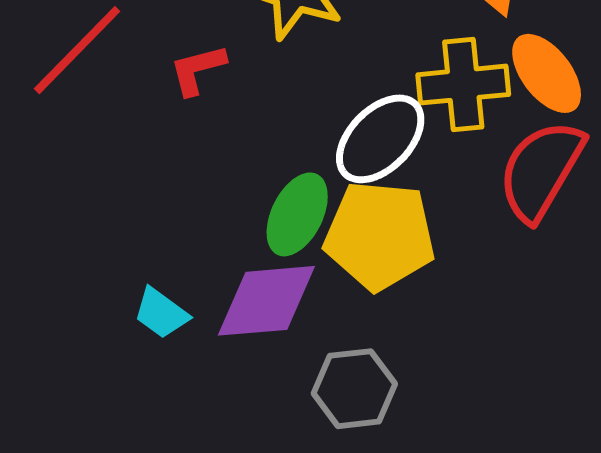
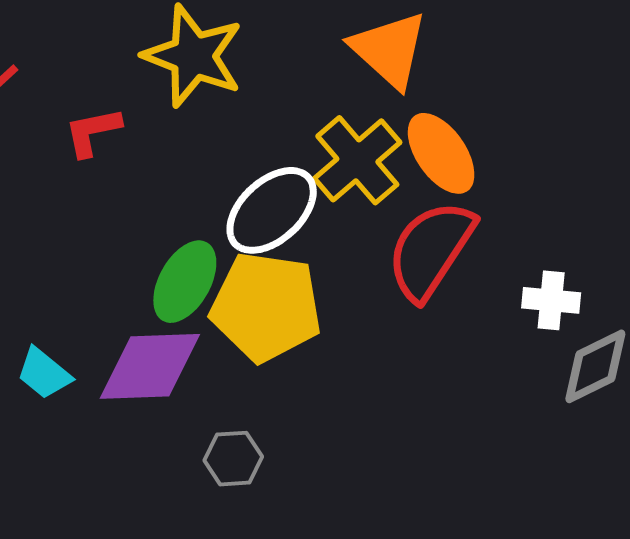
yellow cross: (463, 85) -> (357, 160), turned -38
gray hexagon: (354, 389) -> (233, 459), size x0.7

